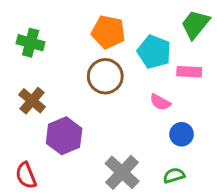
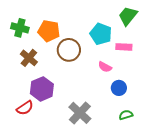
orange pentagon: (108, 32) -> (49, 31), moved
brown cross: (32, 101) -> (29, 58), moved
red semicircle: (26, 175) -> (25, 108), moved, turned -102
green semicircle: (174, 175) -> (126, 115), moved

